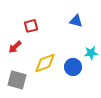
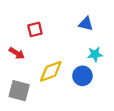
red arrow: (15, 47) -> (17, 53), turned -104
cyan star: (91, 53) -> (95, 54), moved

